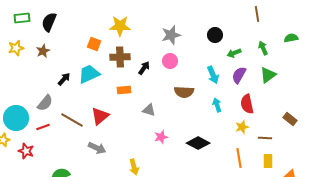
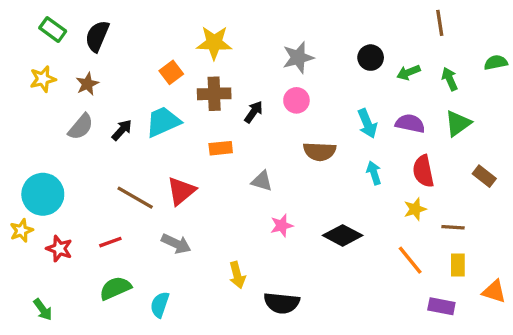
green rectangle: (22, 18) -> (53, 30), turned 42
orange square: (94, 44) -> (171, 72), turned 32
green arrow: (234, 53) -> (408, 72), moved
purple semicircle: (239, 75) -> (410, 123), turned 72
gray semicircle: (45, 103) -> (81, 127), moved
brown rectangle: (290, 119) -> (484, 176), moved
red line: (43, 127) -> (110, 242), moved
orange line: (239, 158) -> (410, 260), turned -30

